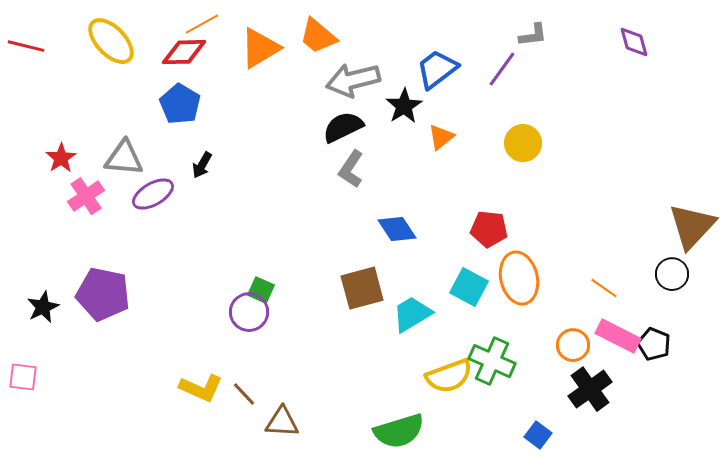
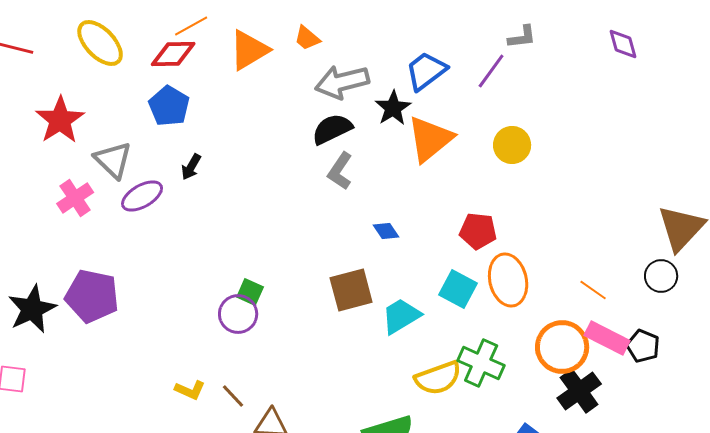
orange trapezoid: (318, 36) -> (307, 38), size x0.7
orange triangle: (441, 137) -> (430, 139), size x1.8
red star: (61, 158) -> (60, 120), moved, size x1.6
gray triangle: (124, 158) -> (113, 160), turned 39
blue diamond: (397, 229) -> (386, 231), size x0.7
black star: (43, 307) -> (32, 309), size x1.5
orange circle: (573, 345) -> (562, 347), size x1.6
yellow L-shape: (201, 388) -> (190, 390), size x0.7

